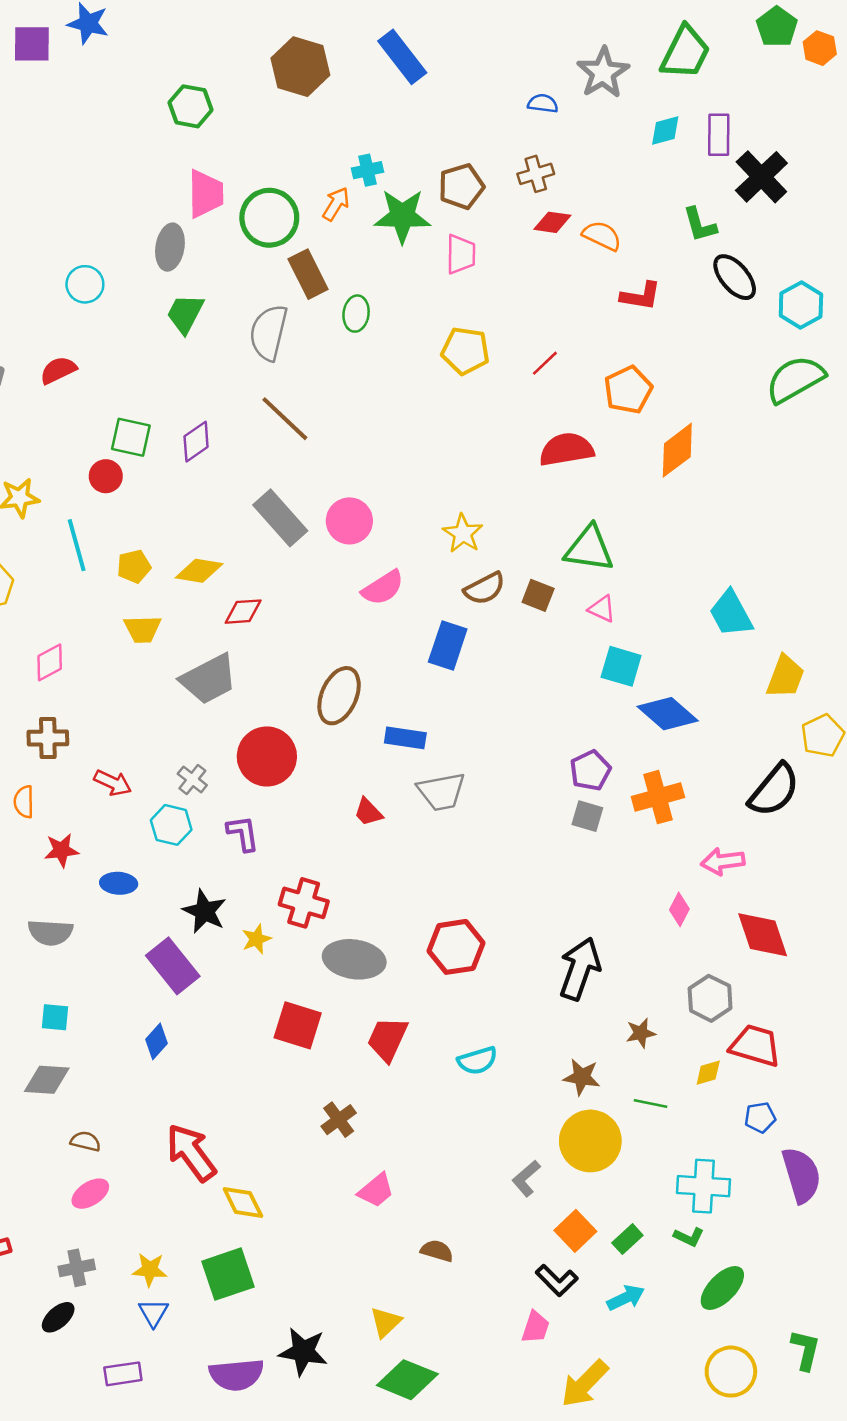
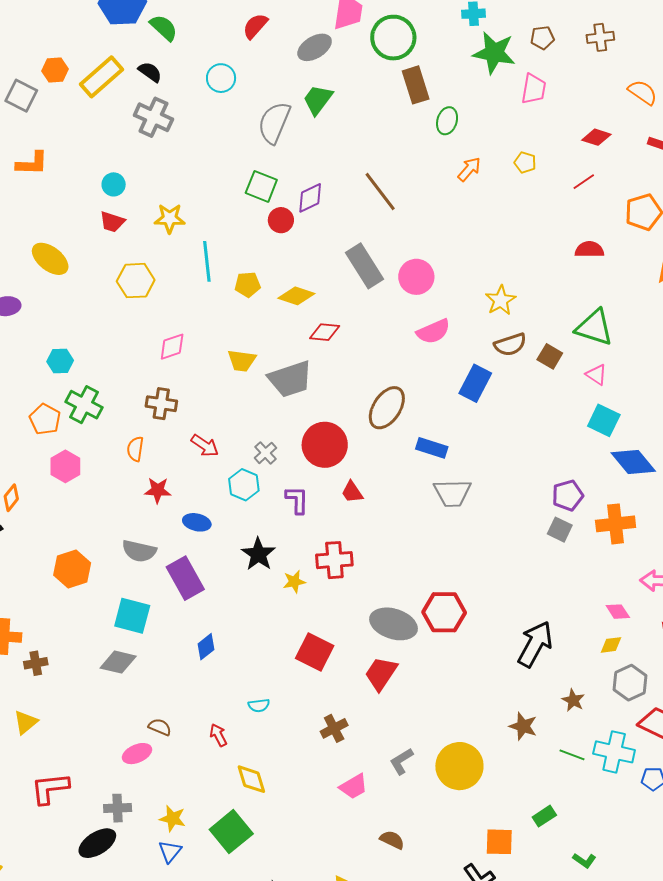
brown pentagon: (461, 186) -> (542, 38), size x0.7
orange arrow: (336, 204) -> (469, 169), moved
red diamond: (552, 222) -> (596, 137), moved
gray ellipse: (170, 247) -> (315, 47), turned 40
cyan circle: (85, 284) -> (221, 78), moved
gray semicircle: (269, 333) -> (274, 123), moved
yellow pentagon: (465, 351) -> (525, 162), size x0.6
red semicircle: (58, 370) -> (255, 26), moved, turned -32
red semicircle: (566, 449) -> (589, 250), size x0.7
red circle: (106, 476) -> (281, 220), moved
yellow trapezoid: (143, 629) -> (242, 361), moved
red trapezoid: (368, 812) -> (352, 492), moved
red cross: (304, 903) -> (334, 560), turned -30
pink diamond: (679, 909) -> (618, 612), turned -70
gray ellipse: (354, 959) -> (394, 624), moved
purple rectangle: (173, 966) -> (185, 578), moved
cyan square: (55, 1017) -> (132, 616), size x1.6
brown star: (641, 1033) -> (573, 700), turned 30
cyan semicircle: (477, 1061) -> (259, 705), moved, size x0.7
yellow diamond: (708, 1073) -> (611, 645), moved
brown semicircle: (85, 1141) -> (160, 727), moved
yellow circle: (590, 1141) -> (459, 766), moved
red arrow: (191, 1153) -> (218, 735), size x0.5
gray L-shape: (526, 1178) -> (401, 761), moved
cyan cross: (703, 1186) -> (614, 752), moved
orange square: (575, 1231) -> (499, 842), turned 36
green rectangle: (627, 1239) -> (544, 816), moved
green square: (228, 1274) -> (231, 832), turned -30
black ellipse: (58, 1317) -> (97, 843), size x1.4

